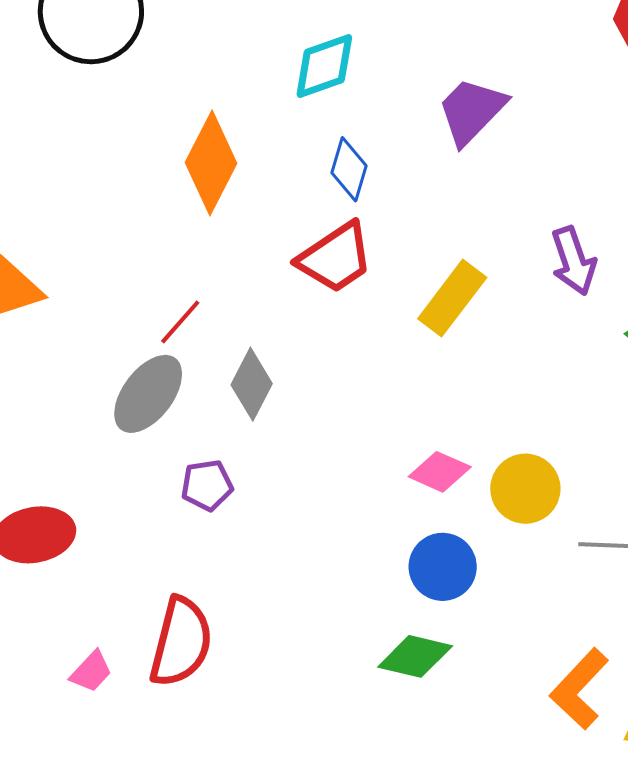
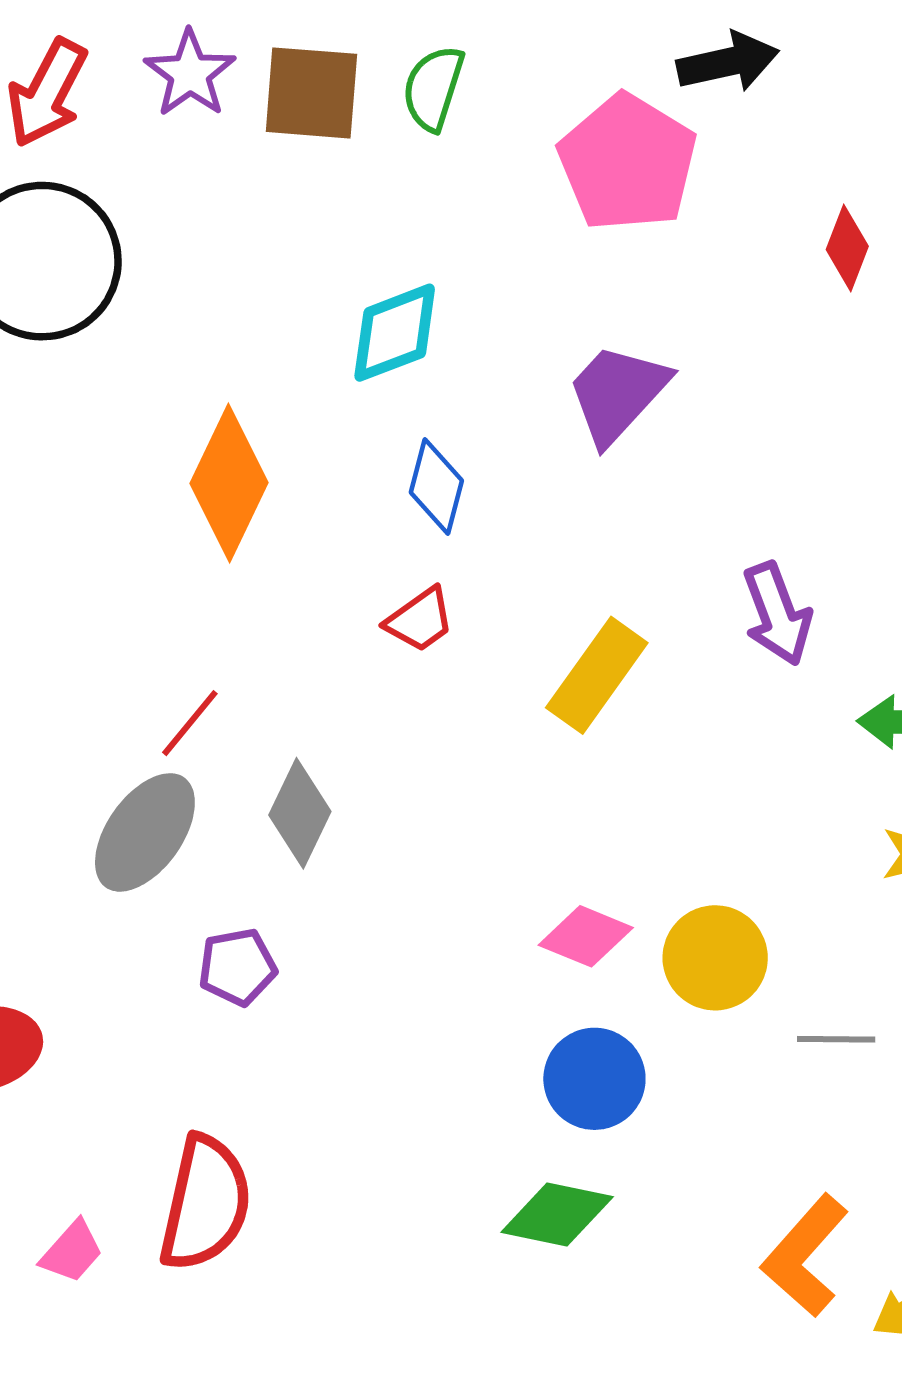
red trapezoid: (335, 258) -> (420, 620), size x0.6

